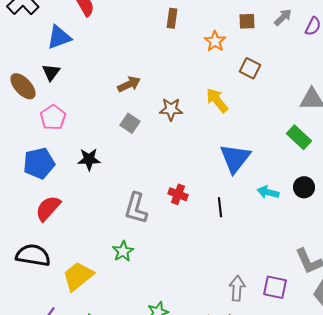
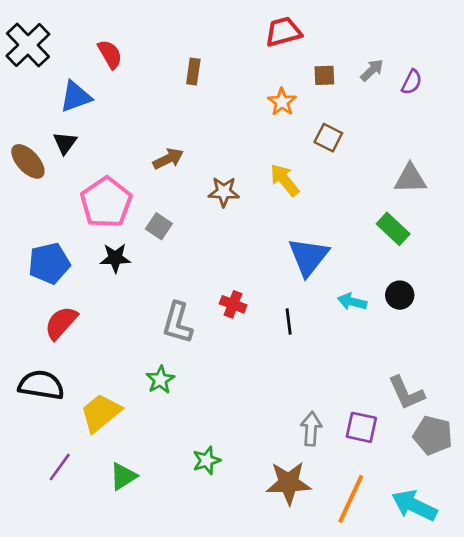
brown rectangle: (172, 18) -> (193, 71), moved
pink pentagon: (53, 117) -> (106, 202), moved, size x1.5
gray square: (130, 123) -> (159, 226), moved

